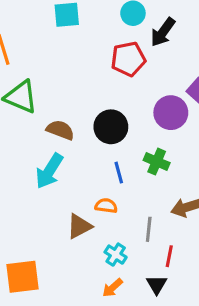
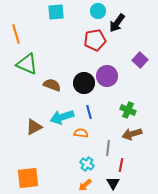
purple circle: (171, 113) -> (107, 76), moved
green cross: (157, 162) -> (128, 110), moved
cyan arrow: (49, 171) -> (62, 117), moved, turned 40
brown triangle: (79, 226) -> (34, 127), moved

